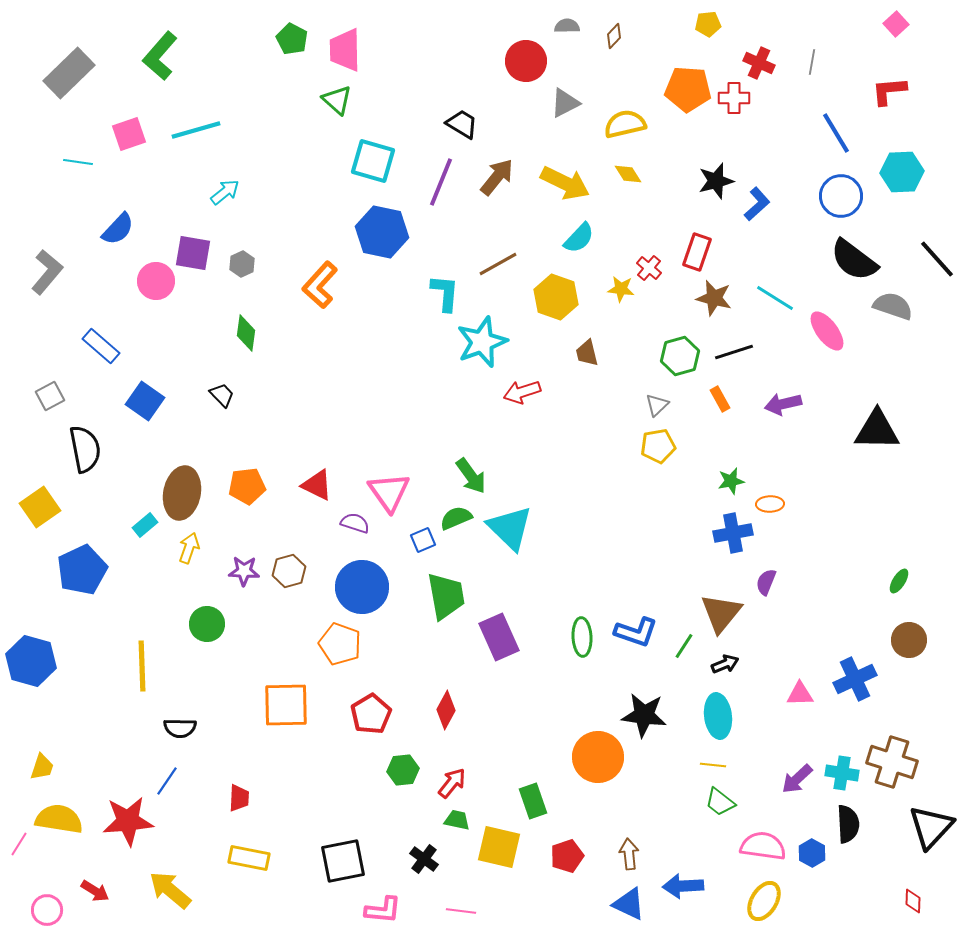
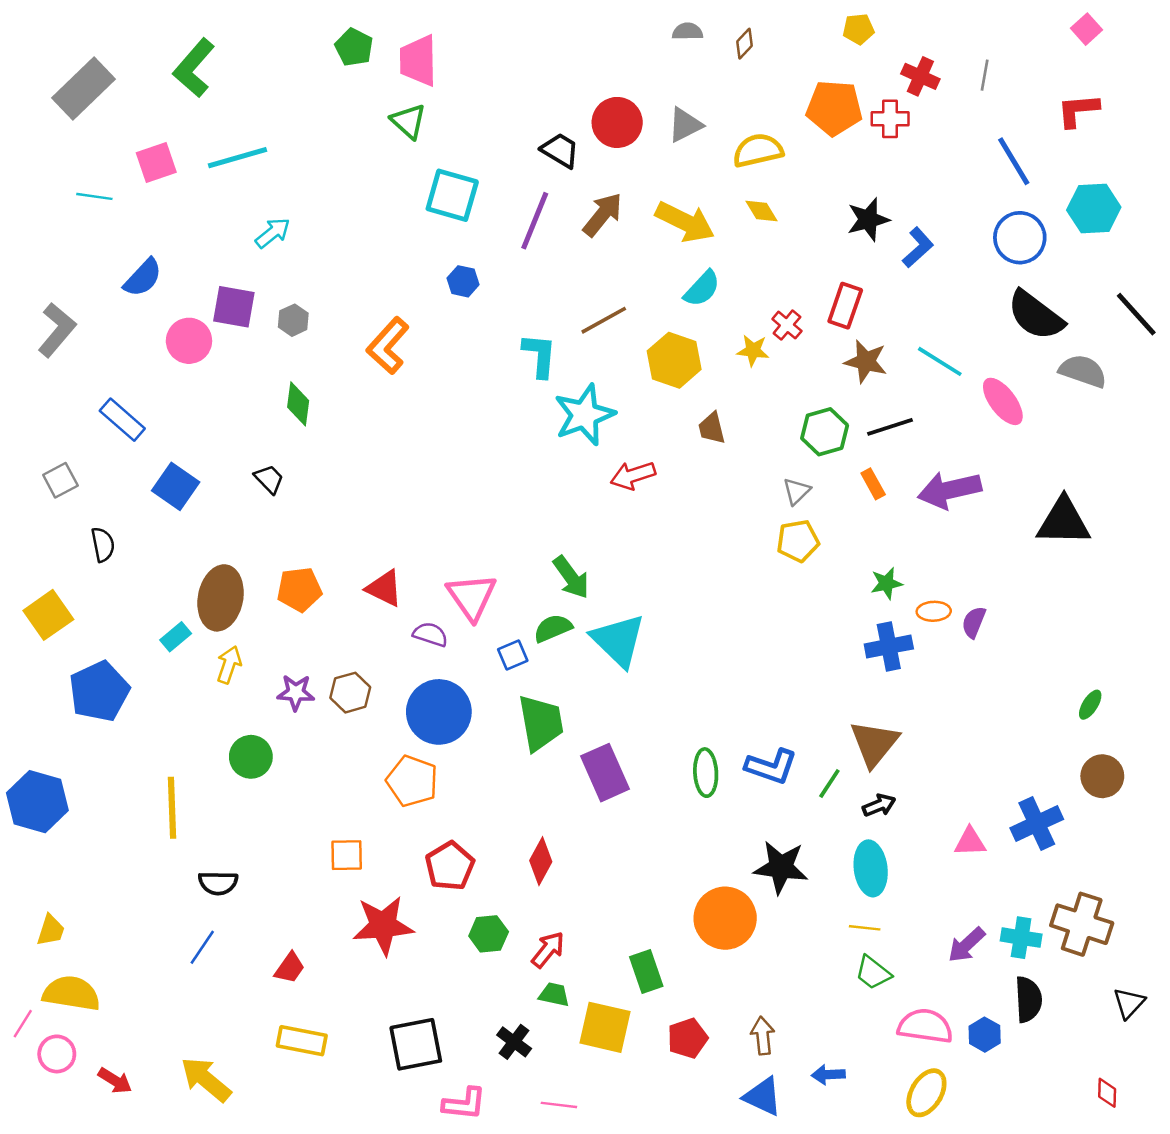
red circle: (526, 61) -> (617, 122), moved
blue hexagon: (382, 232) -> (463, 281), size x0.5
purple arrow: (783, 404) -> (949, 490), size x1.4
black semicircle: (85, 449) -> (103, 545), size x0.6
purple semicircle: (766, 582) -> (974, 622), moved
orange square: (286, 705) -> (347, 855), size x0.6
red trapezoid: (239, 798) -> (290, 968), turned 32
red star: (128, 821) -> (383, 925), moved
black triangle: (931, 827) -> (1129, 1003), size x0.6
blue arrow: (683, 886) -> (828, 1075), size x0.7
pink circle: (47, 910) -> (57, 1054), moved

